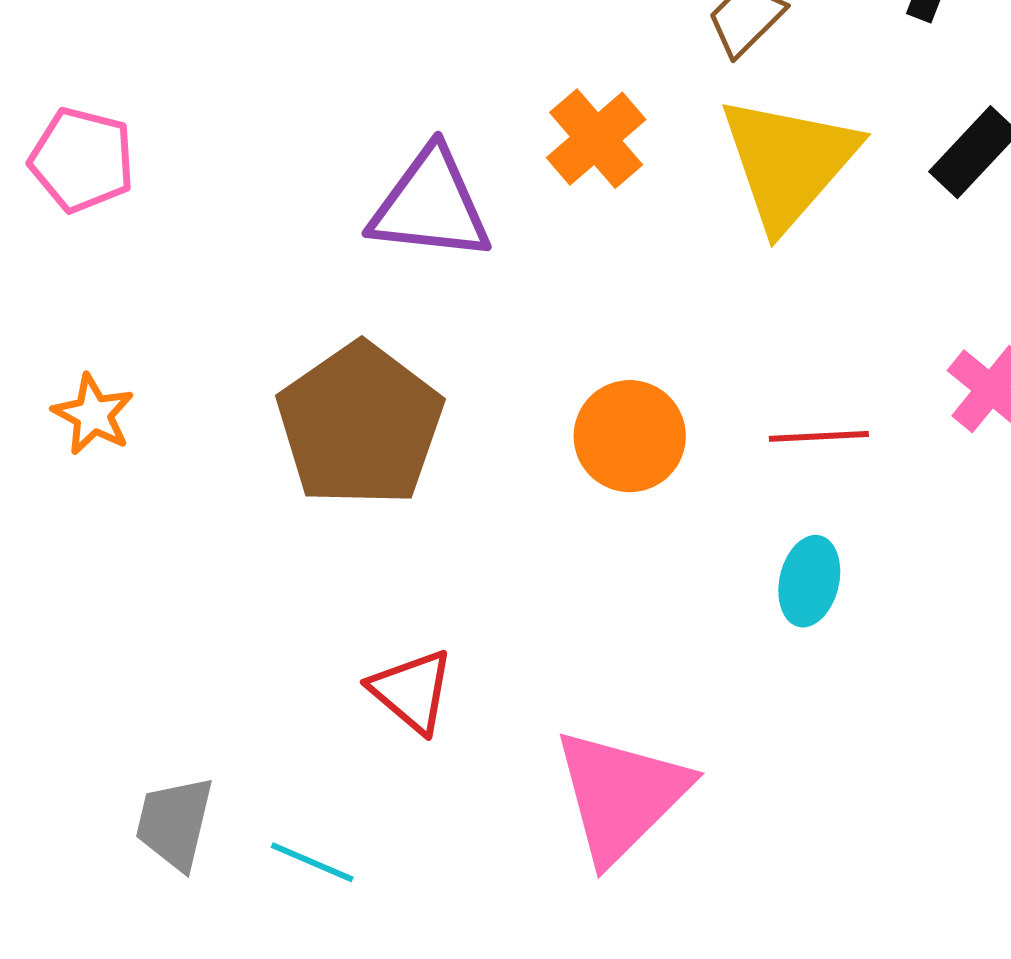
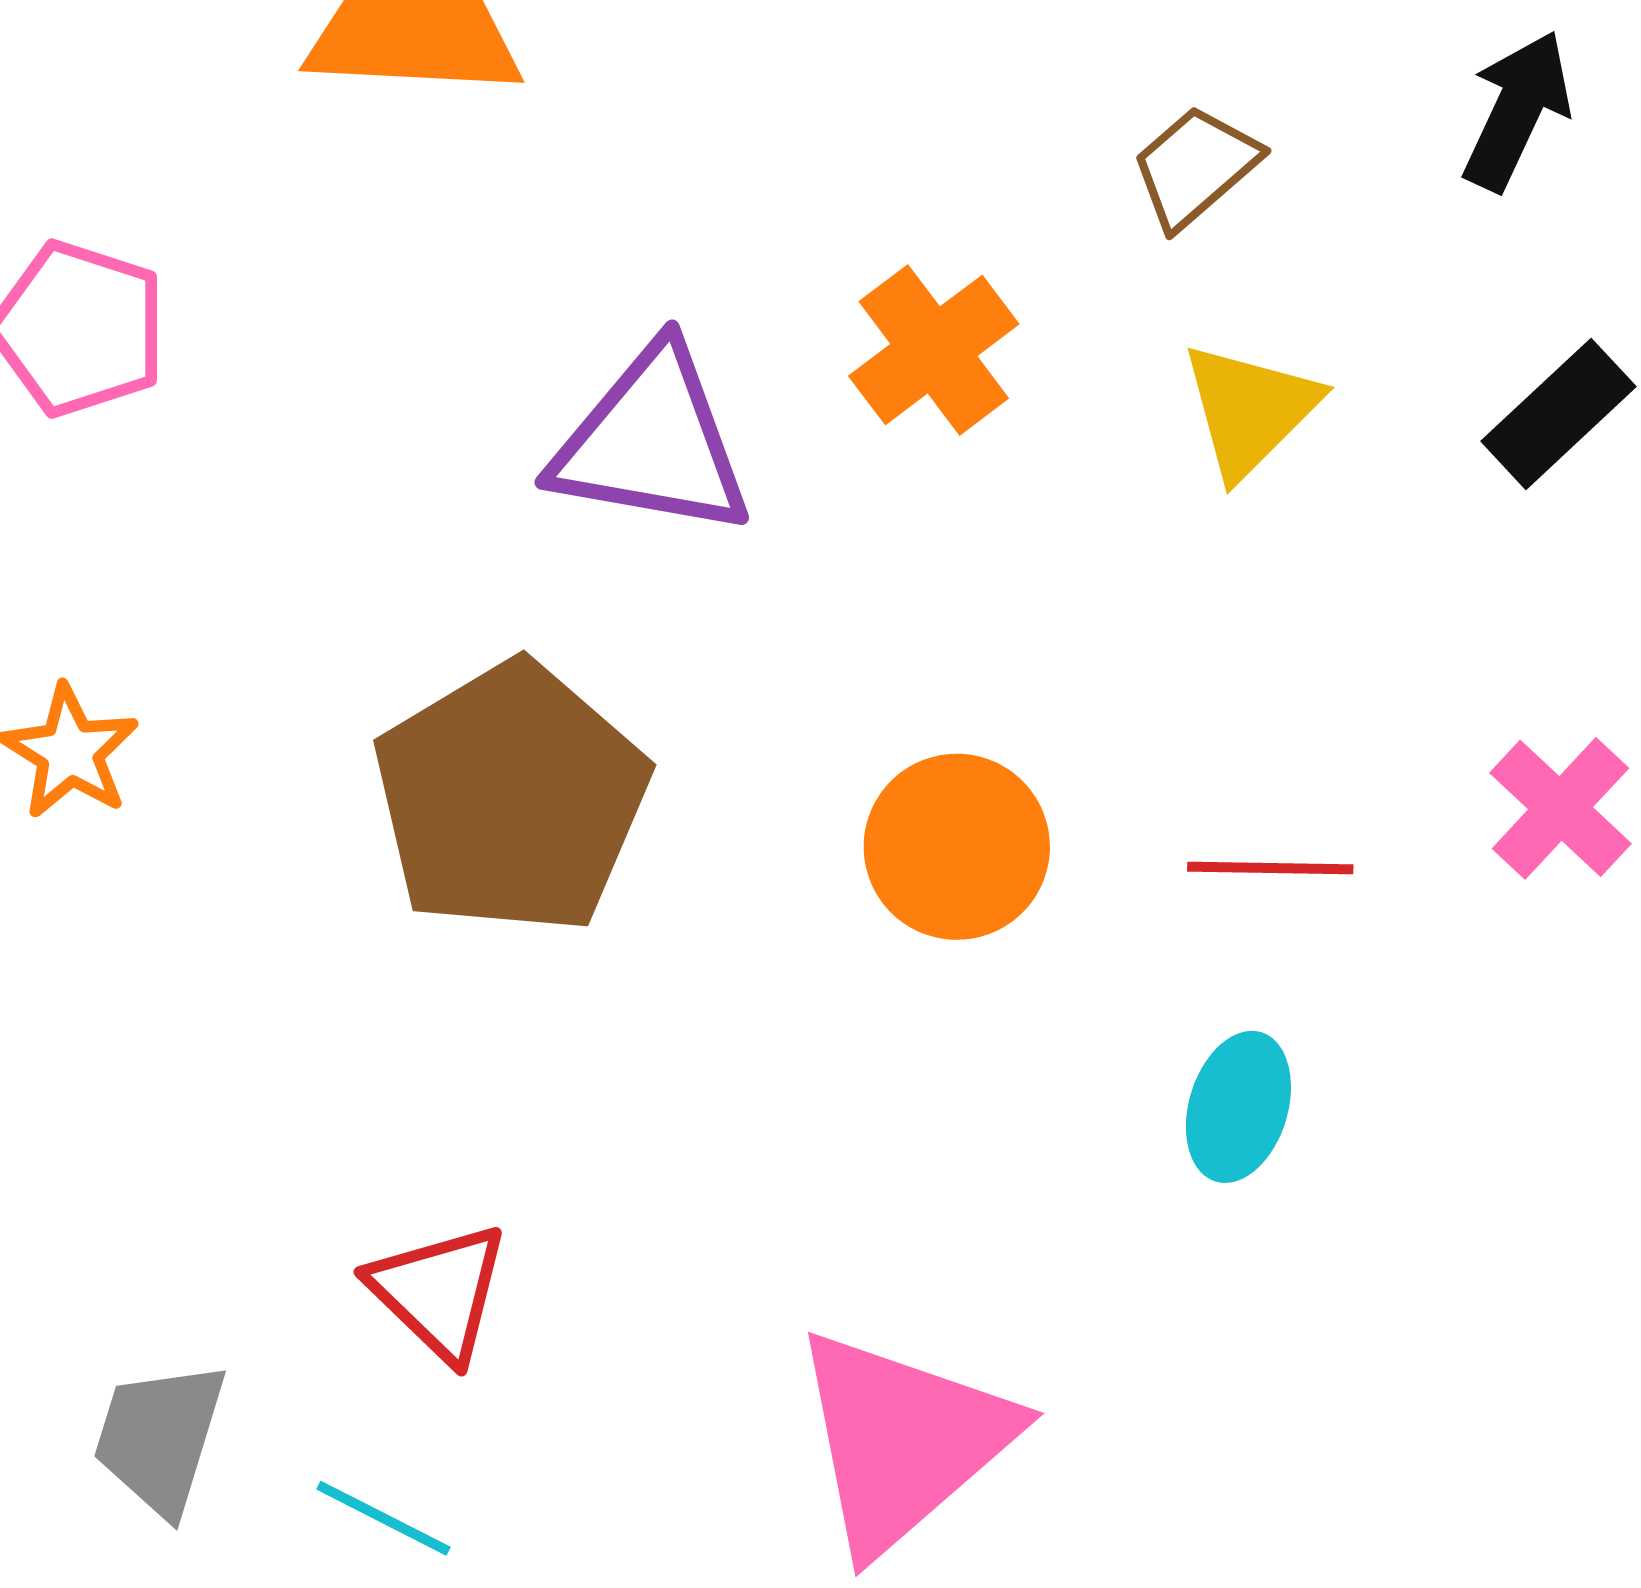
yellow triangle: (788, 162) -> (1250, 410), size x0.6
red triangle: (412, 691) -> (439, 1292), moved

